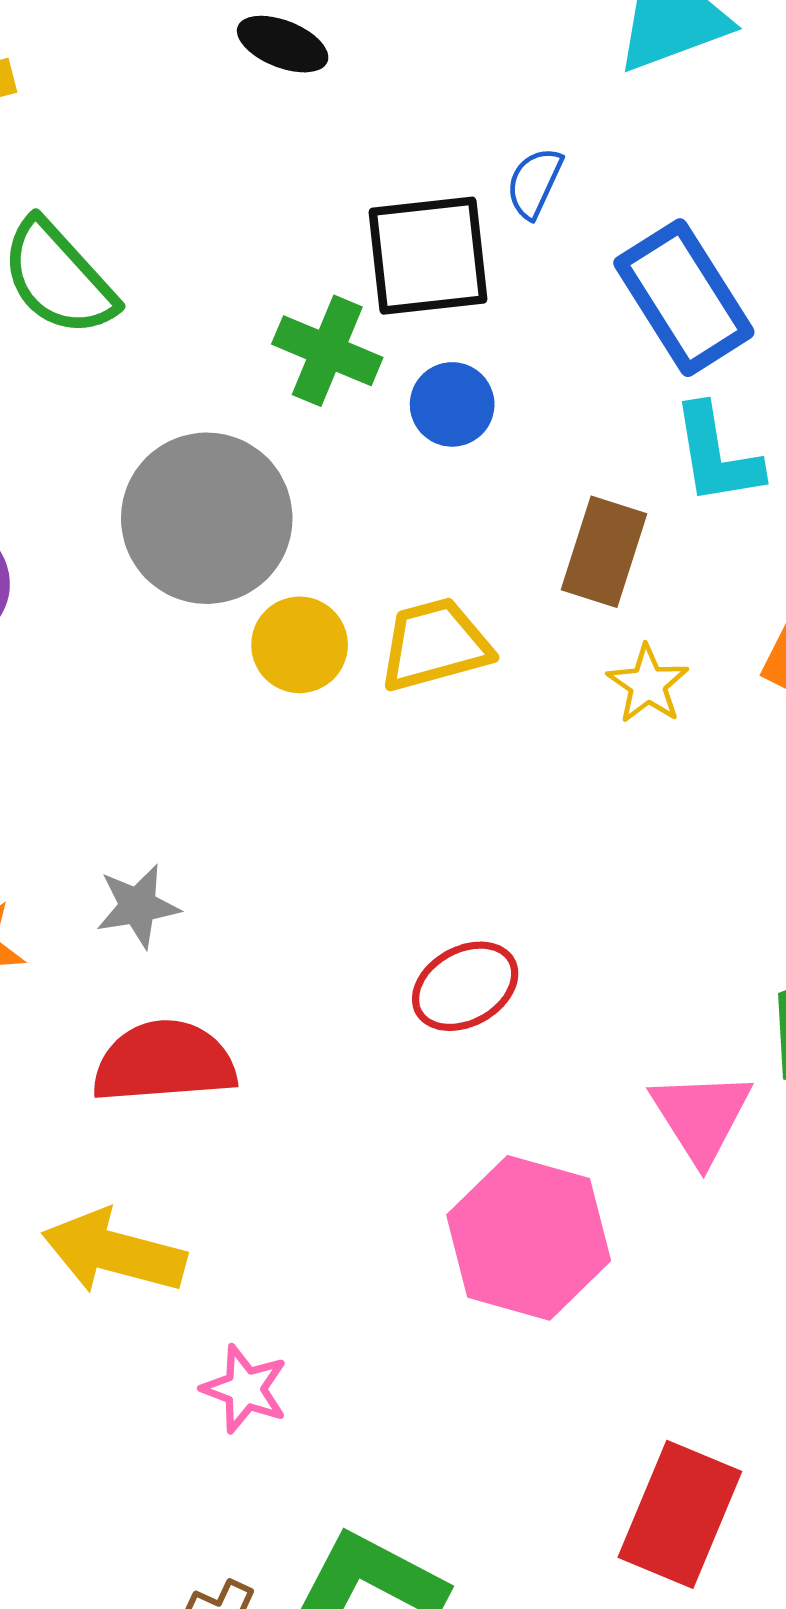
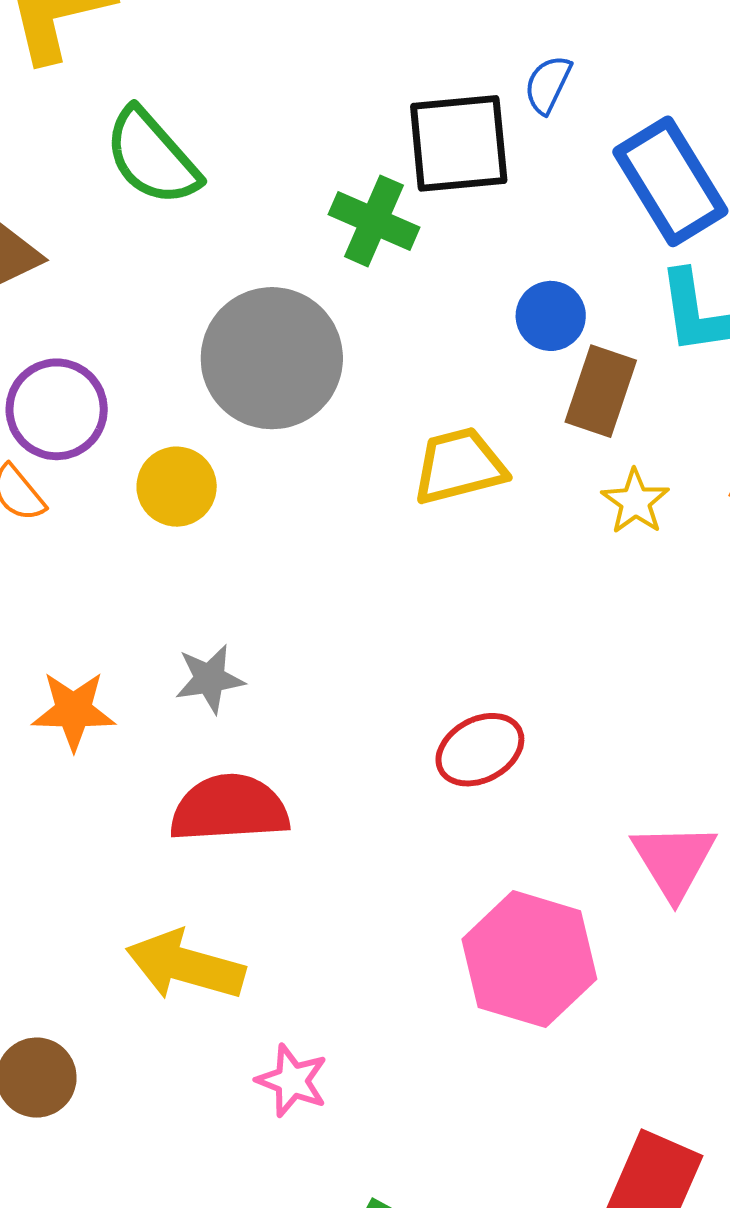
blue circle: (452, 404) -> (551, 316), moved
yellow circle: (300, 645) -> (177, 487), moved

